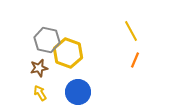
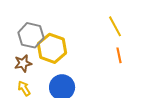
orange line: (135, 60) -> (119, 55), turned -35

